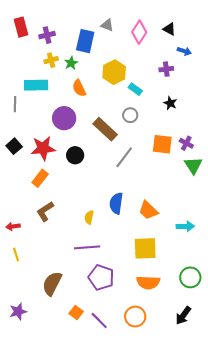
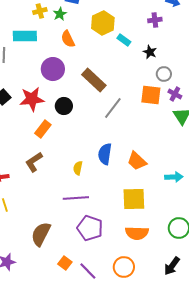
black star: (170, 103) -> (150, 52), moved
gray circle: (130, 115) -> (164, 74), moved
orange rectangle: (40, 178) -> (43, 129), moved

